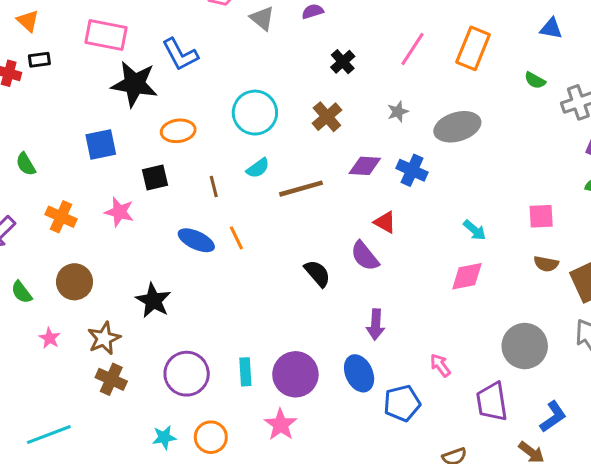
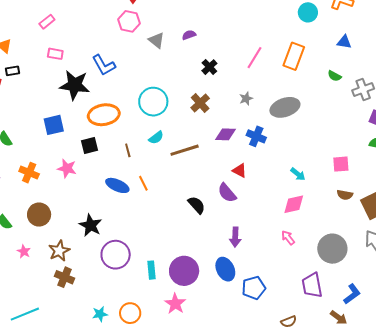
pink rectangle: (106, 35) -> (55, 54), size x0.6
orange ellipse: (178, 131) -> (104, 115), size x1.4
pink arrow: (440, 365) -> (288, 238), moved
purple circle: (187, 374) -> (116, 255), moved

